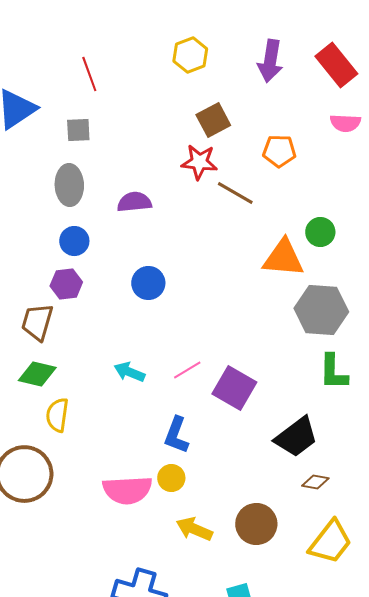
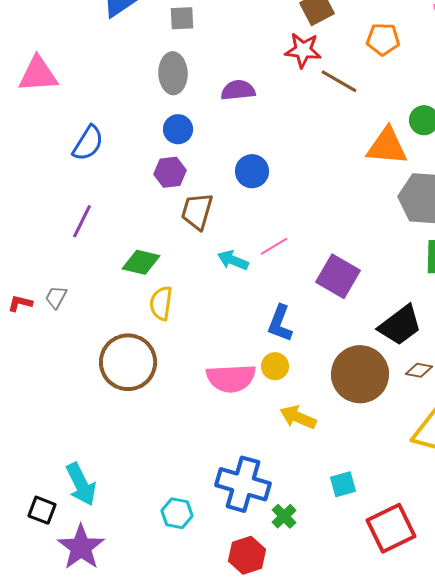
brown trapezoid: (37, 322) -> (197, 211), moved
pink line: (187, 370) -> (274, 246), moved
brown circle: (256, 524) -> (360, 374), moved, size x1.4

